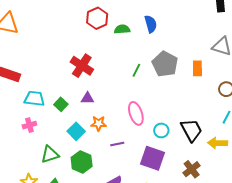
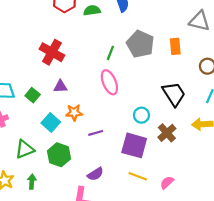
pink ellipse: (136, 113) -> (109, 82), moved
black trapezoid: (191, 130) -> (174, 94), moved
brown cross: (192, 169) -> (167, 133), moved

